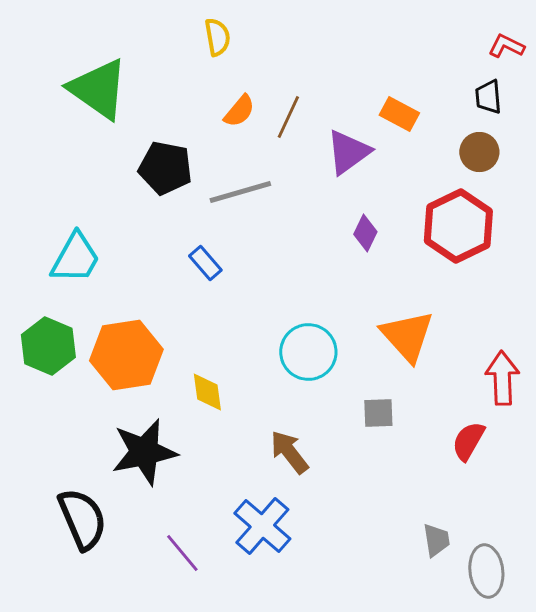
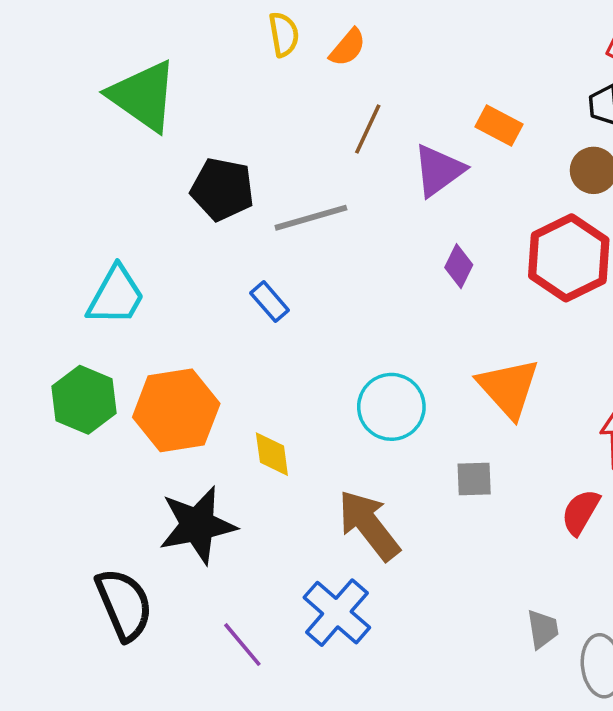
orange semicircle: (239, 111) -> (348, 47), moved
brown arrow: (289, 452) -> (369, 525), size x1.4

